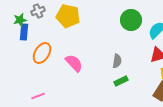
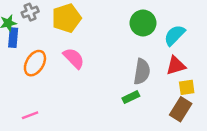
yellow pentagon: (68, 16) -> (67, 18), turned -30
gray semicircle: (117, 61) -> (142, 72), moved, size x1.5
pink semicircle: (74, 63) -> (74, 58), moved

